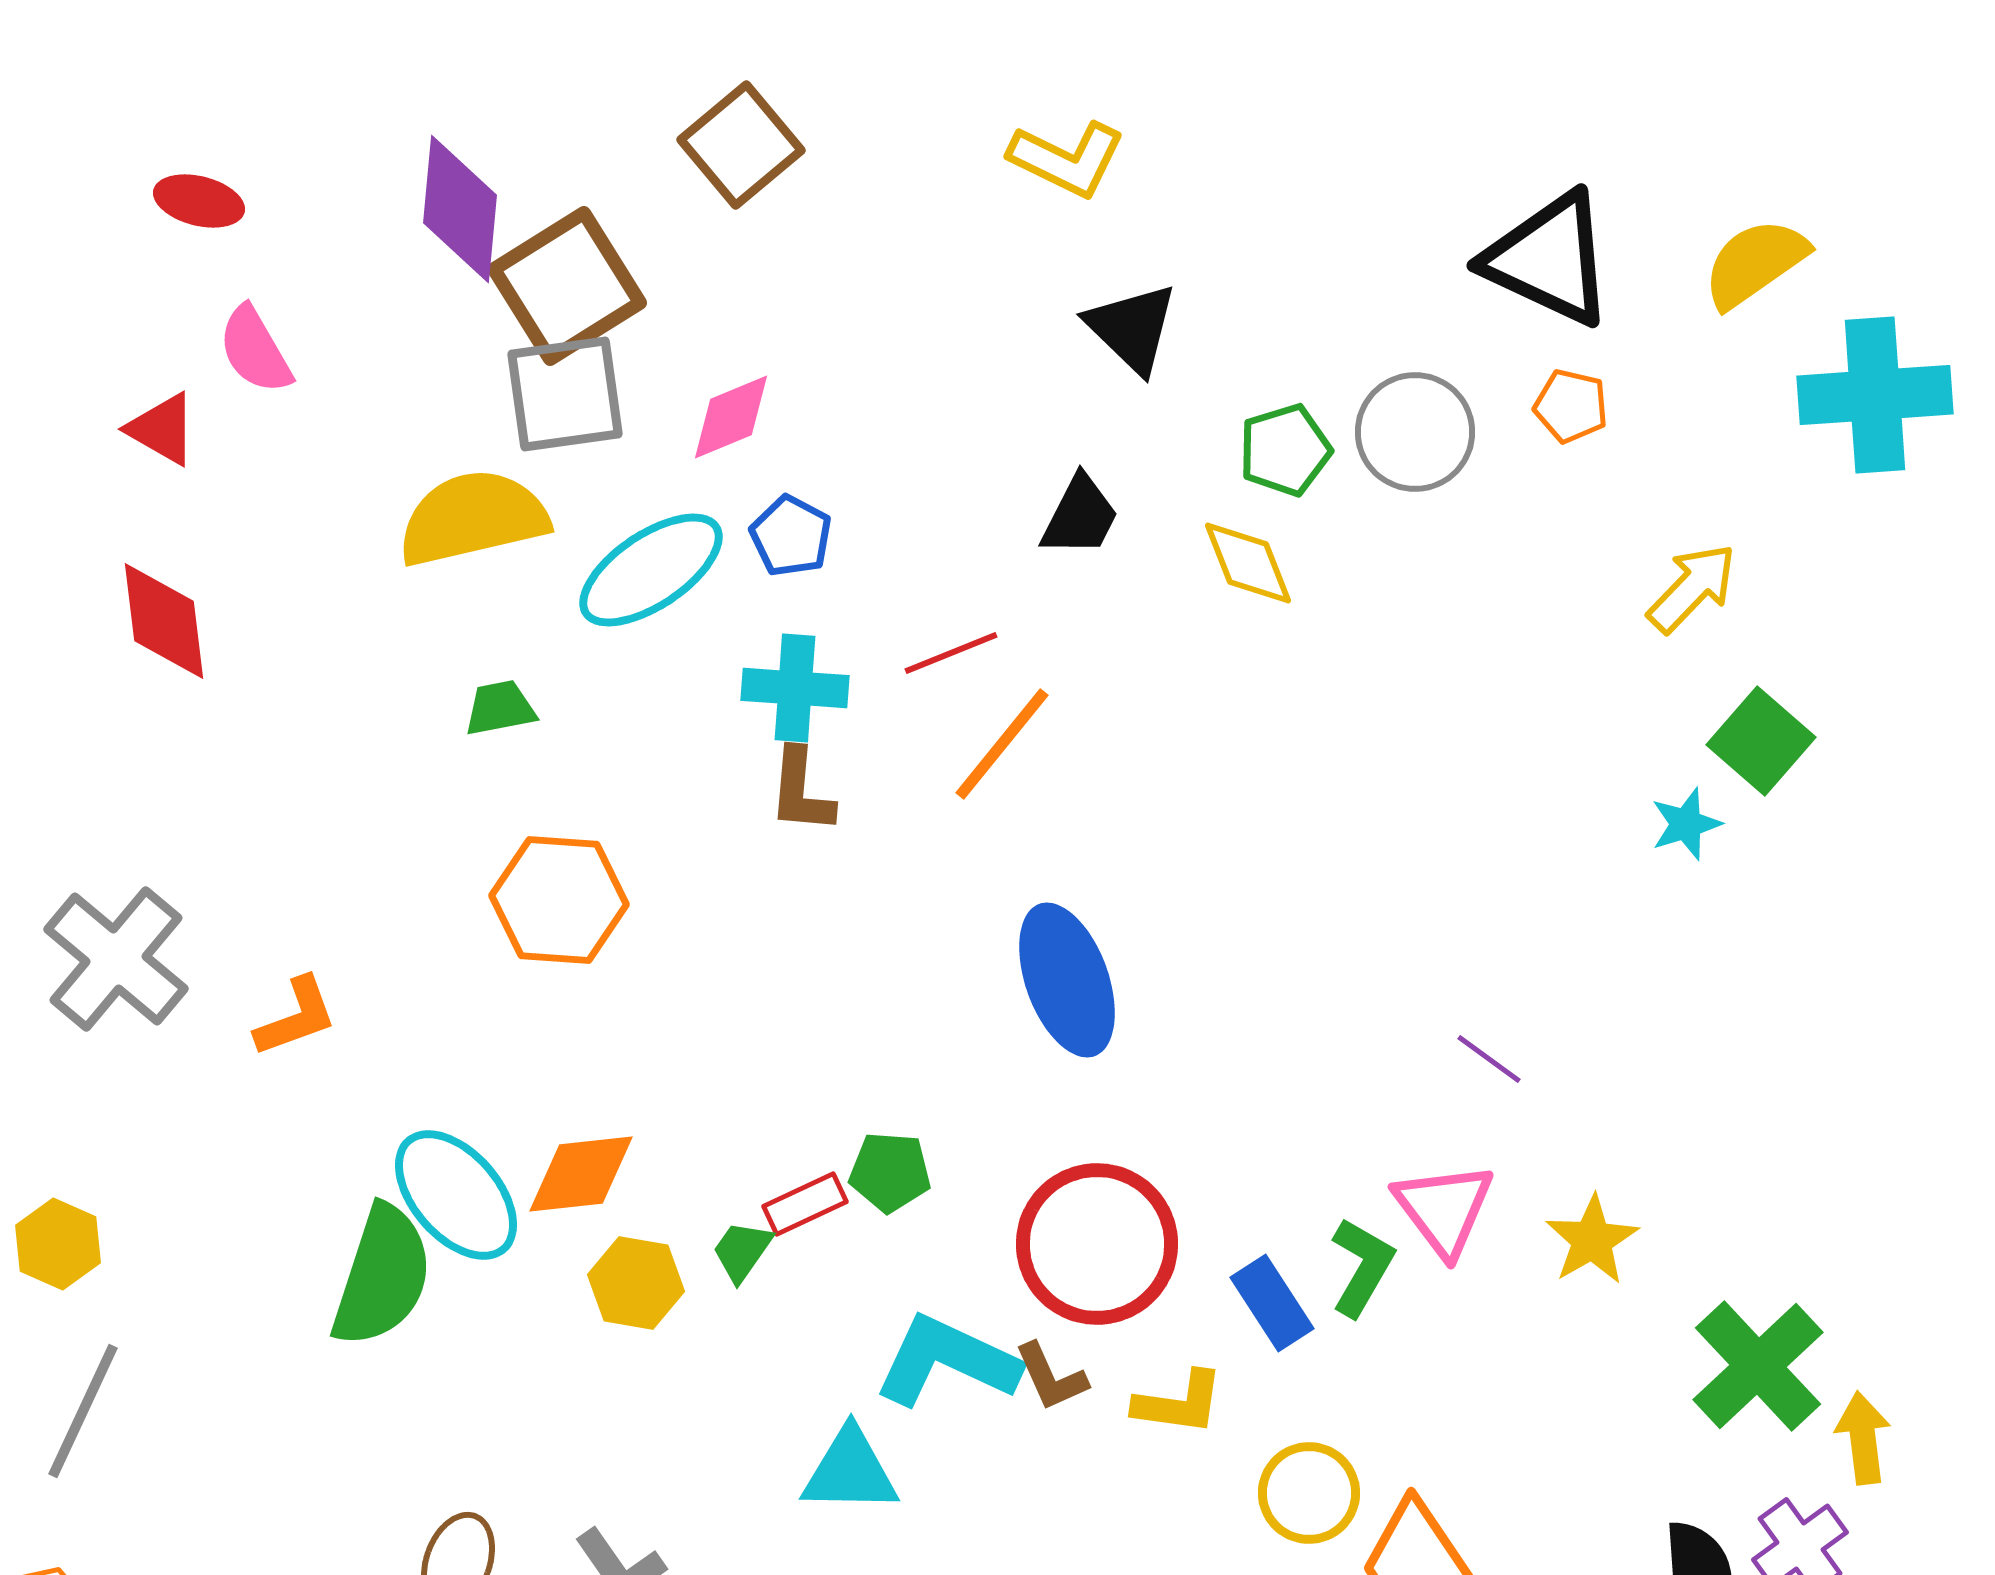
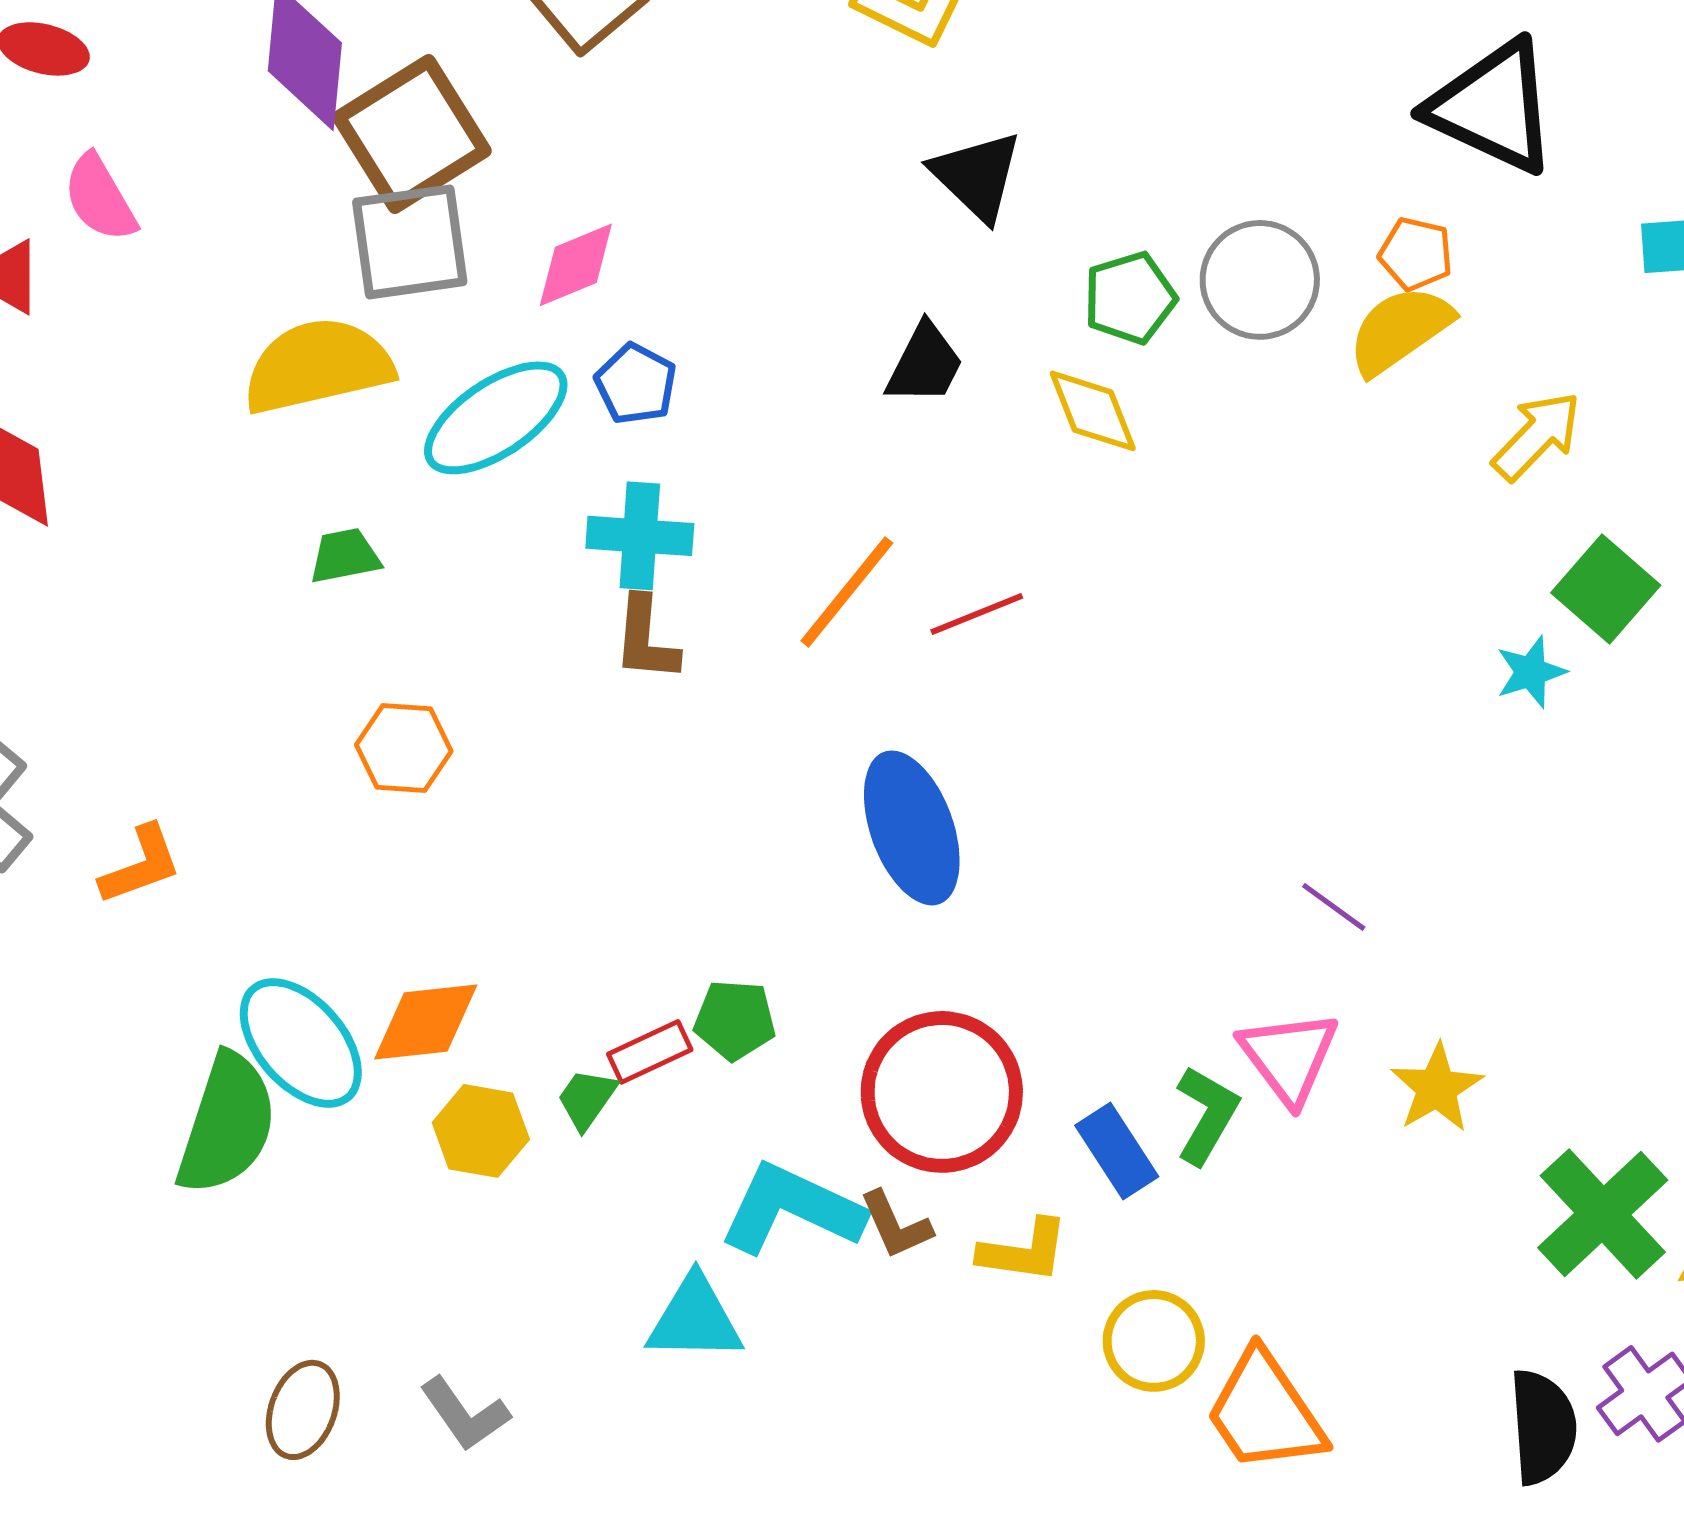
black triangle: (1549, 259) -> (1493, 107), moved
yellow semicircle: (1755, 263) -> (1400, 330), moved
red line: (951, 653) -> (977, 614), moved
orange hexagon: (559, 900) -> (404, 748), size x0.7

